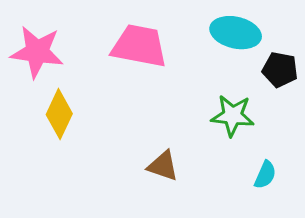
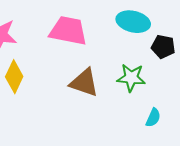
brown triangle: (163, 166) -> (84, 83), moved, size x1.4

